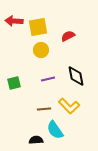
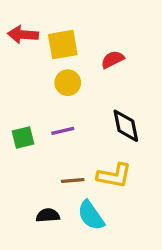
purple line: (48, 79) -> (63, 131), moved
yellow L-shape: (69, 106) -> (114, 176), turned -35
black semicircle: (36, 140) -> (48, 215), moved

